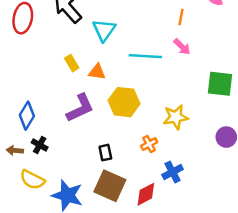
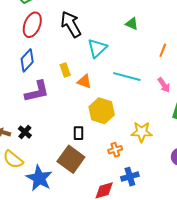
pink arrow: (182, 47) -> (164, 85), moved
purple L-shape: (80, 108) -> (37, 92), moved
blue diamond: (27, 116) -> (27, 60), moved
black rectangle: (105, 153) -> (78, 133), moved
brown square: (110, 186) -> (71, 159), moved

